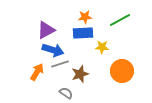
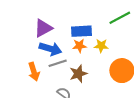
orange star: (85, 17) -> (79, 46), moved
orange arrow: (37, 72) -> (34, 72), turned 132

